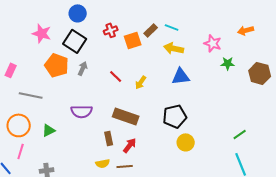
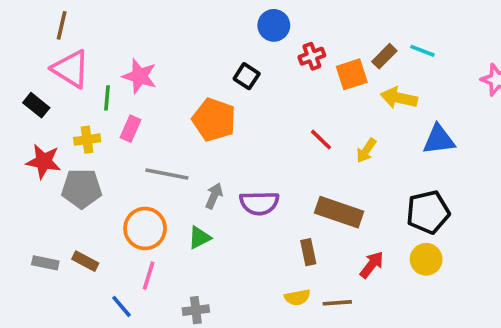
blue circle: (78, 13) -> (274, 25), moved
pink star: (42, 33) -> (140, 76), moved
black square: (75, 41) -> (247, 76), size x0.6
yellow arrow: (174, 48) -> (399, 98), moved
gray arrow: (83, 68) -> (214, 196), moved
yellow circle: (186, 142) -> (426, 259), moved
red arrow: (130, 145) -> (372, 265), moved

